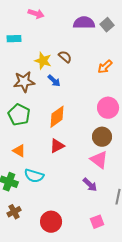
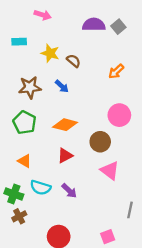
yellow star: (43, 61) -> (50, 53), moved
orange diamond: (57, 117) -> (65, 125), turned 50
brown circle: (102, 137) -> (100, 142), moved
purple arrow: (90, 185) -> (69, 191), moved
brown cross: (14, 212) -> (19, 216), moved

